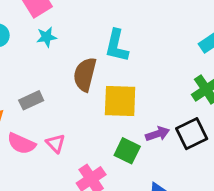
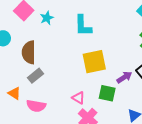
cyan star: (46, 37) -> (47, 18), moved
brown semicircle: (85, 74) -> (29, 52), moved
pink triangle: (55, 143) -> (78, 98), moved

